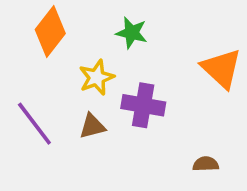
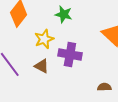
brown triangle: (92, 126) -> (42, 66), turned 42

